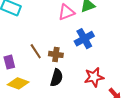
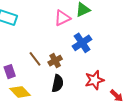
brown cross: (56, 54) -> (55, 61), turned -32
yellow diamond: (18, 83) -> (20, 92), turned 30

